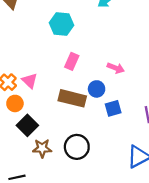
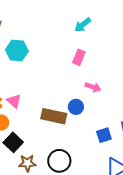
cyan hexagon: (61, 24) -> (17, 51), moved
pink rectangle: (72, 61) -> (79, 57), moved
blue square: (113, 108) -> (104, 135), moved

